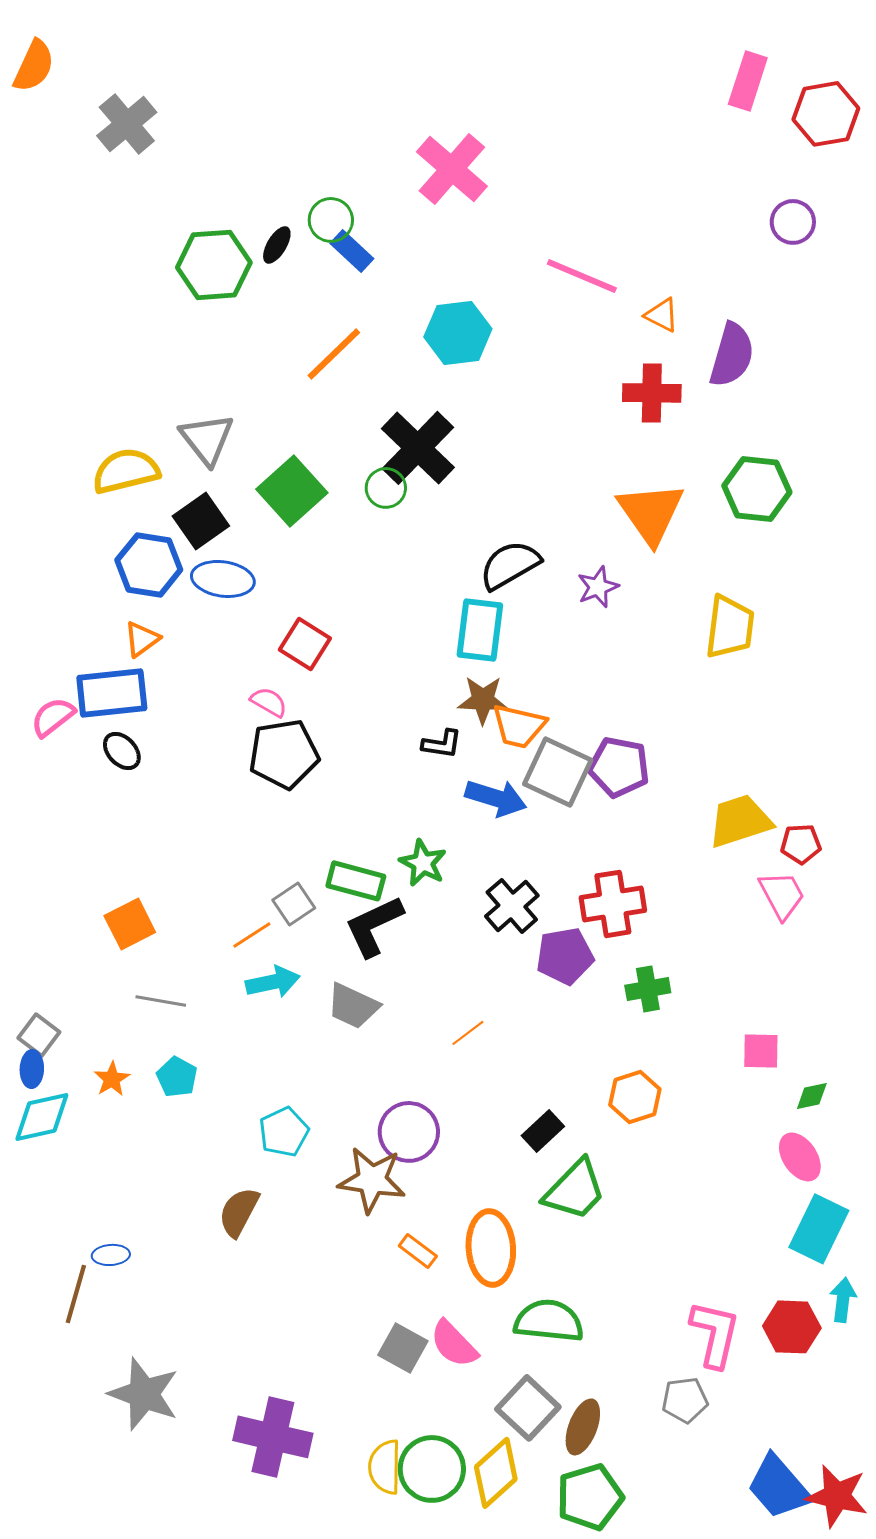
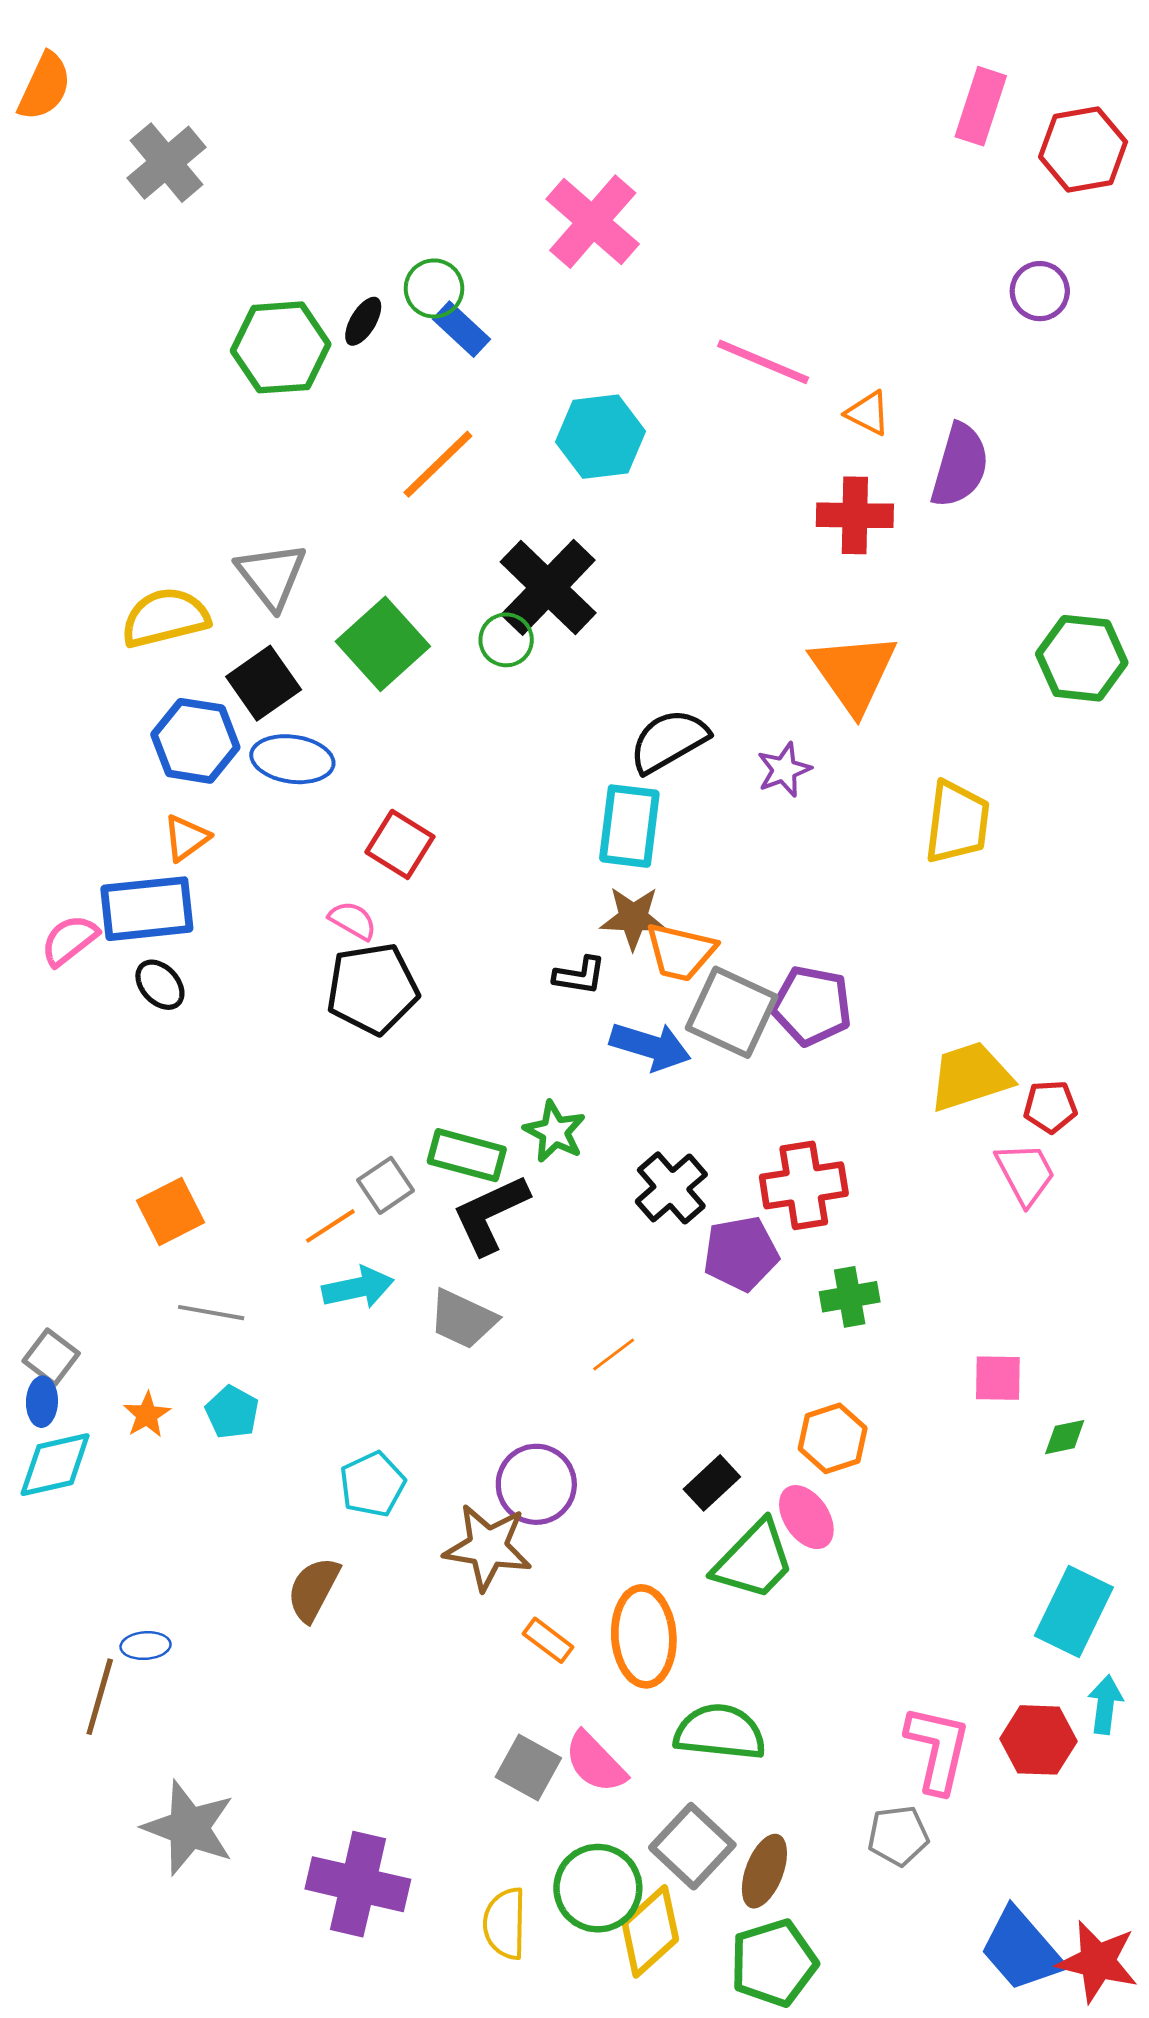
green hexagon: (757, 489) -> (1082, 658), moved
pink ellipse: (800, 1157) -> (806, 1517), moved
green circle: (432, 1469) -> (598, 1888), moved

